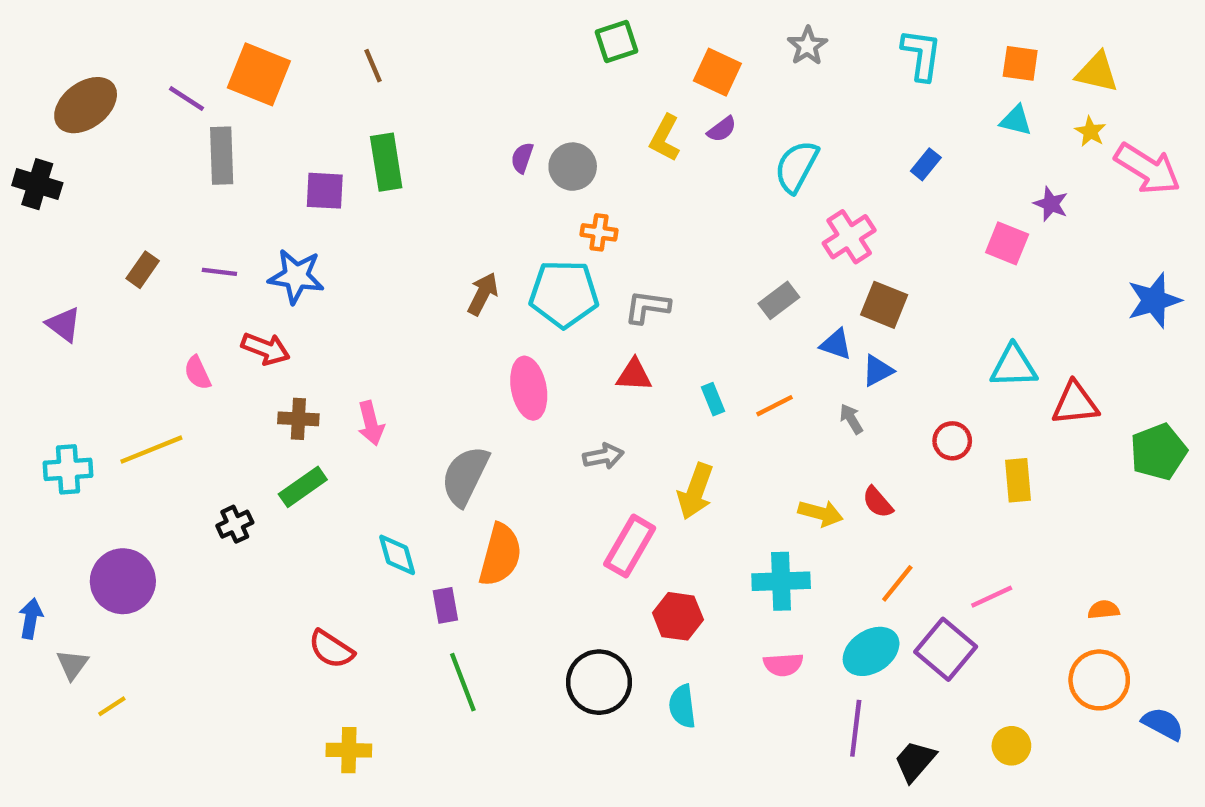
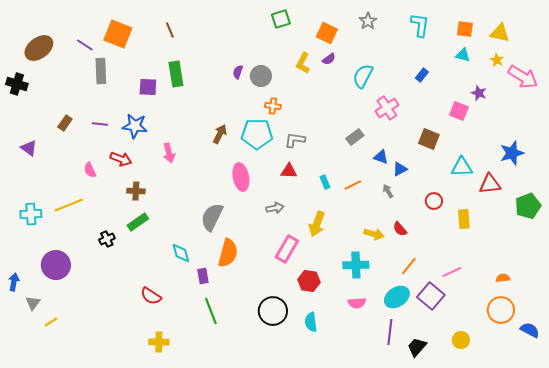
blue star: (1154, 300) -> (512, 153), moved
brown square: (884, 305) -> (429, 139), moved
pink arrow: (371, 423) -> (169, 153), moved

